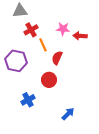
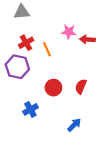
red cross: (31, 30) -> (26, 43), moved
red semicircle: (57, 58) -> (81, 86), moved

